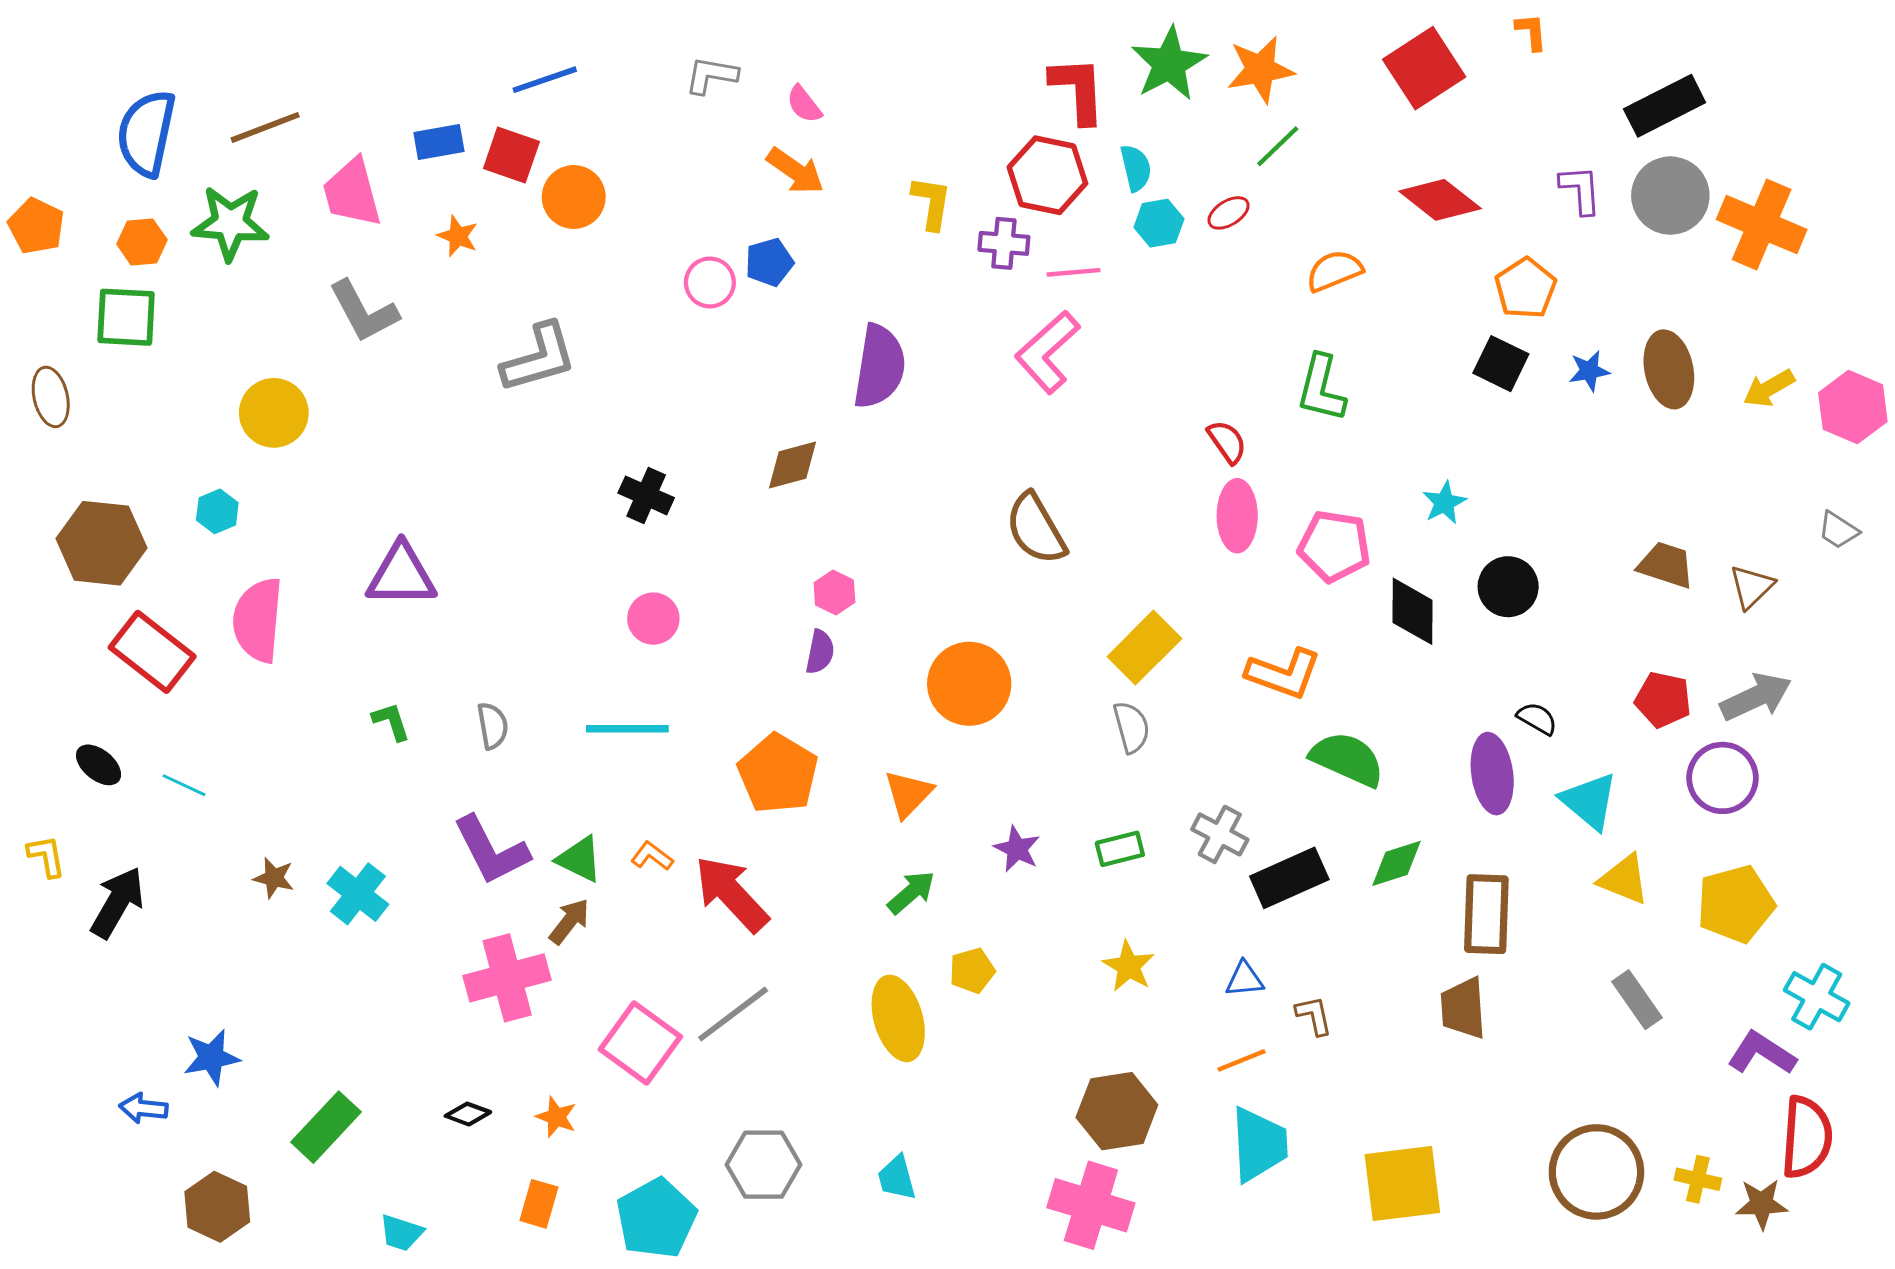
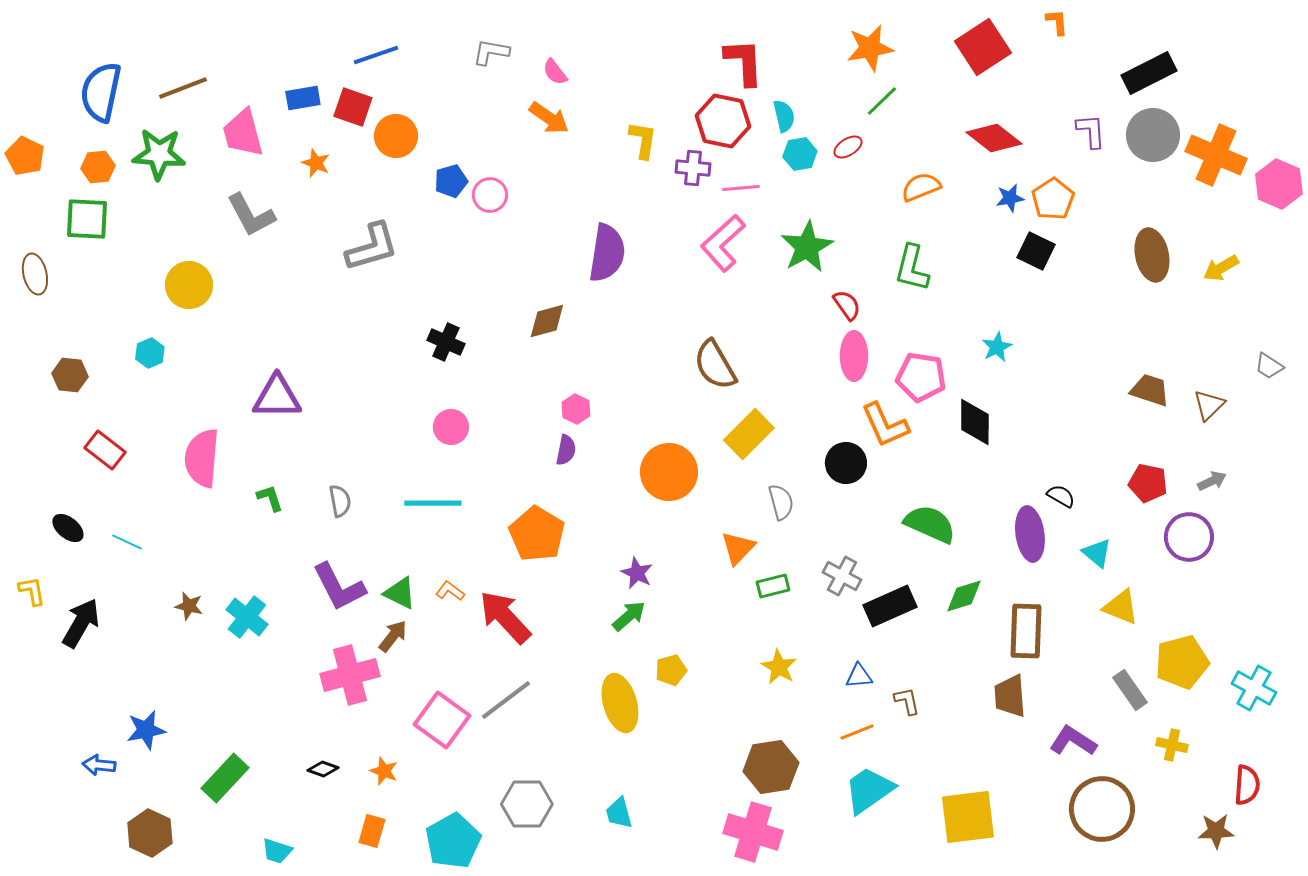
green star: (1169, 64) -> (807, 247), moved
blue pentagon: (769, 262) -> (451, 181), moved
blue star: (1589, 371) -> (1010, 198), moved
pink hexagon: (1853, 407) -> (1279, 184), moved
brown hexagon: (101, 543) -> (70, 375), size x0.6
black circle: (1508, 587) -> (846, 463), moved
pink semicircle: (258, 620) -> (202, 458), moved
yellow rectangle: (1144, 648) -> (749, 434), moved
red rectangle: (152, 652) -> (105, 450), size x0.7
orange L-shape: (1284, 674) -> (885, 425), moved, turned 46
gray arrow: (1756, 697) -> (1212, 481), size x0.6
orange triangle: (908, 794) -> (738, 548), moved
cyan triangle: (1589, 801) -> (1097, 553), size x0.7
purple star: (1017, 849) -> (637, 573), moved
yellow pentagon: (1736, 904) -> (1182, 662), moved
purple L-shape: (1762, 1053) -> (1073, 741), moved
red semicircle: (1807, 1137) -> (1247, 785), size x0.7
cyan trapezoid: (1259, 1144) -> (869, 790), turned -122
yellow cross: (1698, 1179) -> (1172, 745), moved

